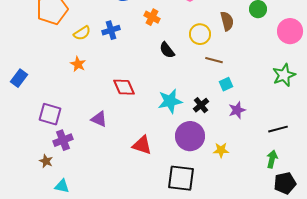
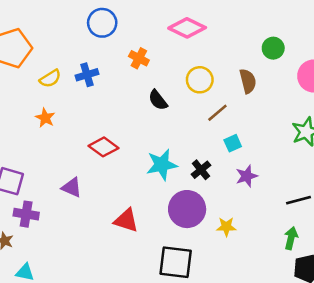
brown semicircle: (227, 21) -> (248, 81), moved
brown line: (214, 60) -> (217, 113), turned -54
red diamond: (124, 87) -> (103, 147), turned -30
purple cross: (63, 140) -> (26, 214), turned 30

